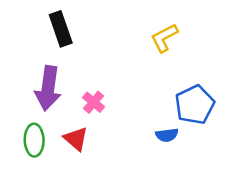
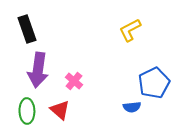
black rectangle: (61, 29) -> (27, 29), moved

